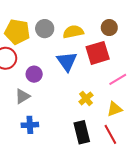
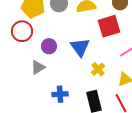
blue triangle: (67, 61) -> (80, 47), moved
blue cross: (30, 125) -> (60, 94), moved

